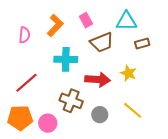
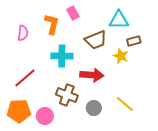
pink rectangle: (86, 20) -> (73, 13), moved
orange L-shape: (55, 25) -> (52, 24), turned -30
yellow star: (128, 73) -> (121, 56), moved

